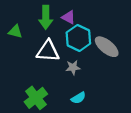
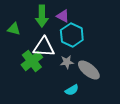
gray ellipse: (107, 47) -> (89, 70), moved
green cross: (36, 98) -> (32, 61), moved

